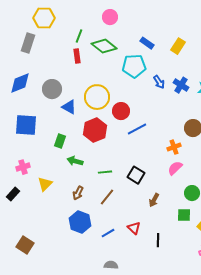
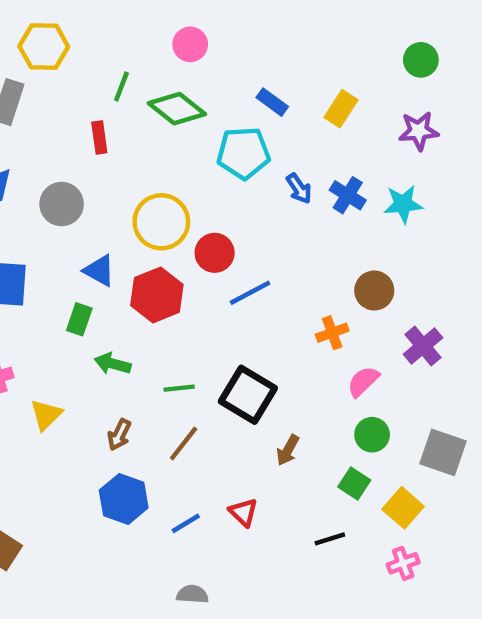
red rectangle: (77, 56) -> (99, 137), moved
blue triangle: (69, 107) -> (99, 271), moved
pink semicircle: (175, 168) -> (363, 381), moved
black square: (136, 175) -> (248, 395), size x1.4
green square: (184, 215) -> (354, 483), turned 32
black line: (158, 240) -> (330, 539), moved, turned 72

